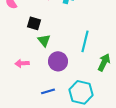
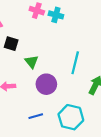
black square: (34, 23) -> (11, 44), moved

